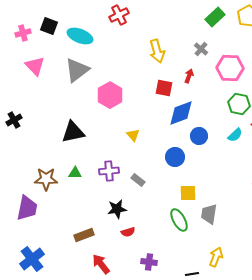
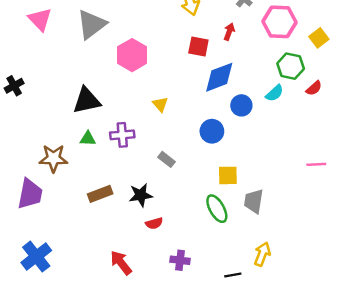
cyan semicircle: (235, 135) -> (275, 93), moved
purple cross: (109, 171) -> (122, 135), moved
green triangle: (75, 173) -> (88, 139), moved
brown rectangle: (84, 235) -> (100, 194), moved

